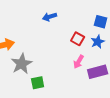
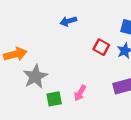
pink arrow: (79, 62) -> (80, 93), moved

